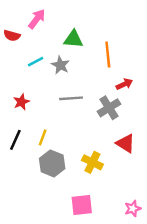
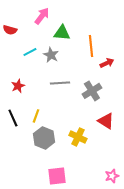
pink arrow: (37, 19) -> (42, 16), moved
red arrow: (124, 84) -> (107, 63), moved
black line: (15, 140) -> (13, 118), turned -48
pink square: (82, 205) -> (57, 176), moved

